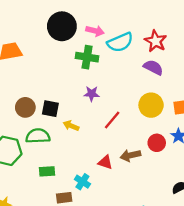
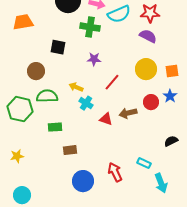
red star: (156, 41) -> (150, 13), turned -30
black square: (50, 109) -> (58, 47), moved
cyan cross: (82, 182) -> (86, 103), moved

